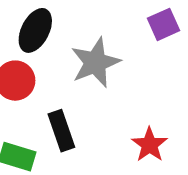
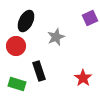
gray star: (95, 62) -> (56, 37), size x0.7

